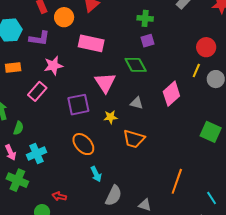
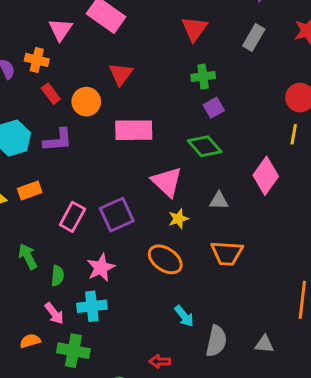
pink star: (53, 66) -> (101, 268), moved
purple square: (78, 105) -> (117, 215), moved
yellow star: (111, 117) -> (178, 219), moved
orange ellipse: (83, 144) -> (165, 259), moved
cyan cross: (37, 153) -> (92, 306), turned 30
red arrow: (59, 196) -> (160, 361), moved

